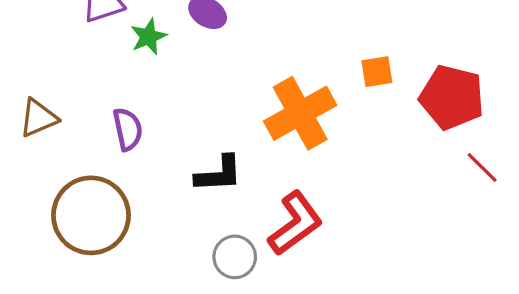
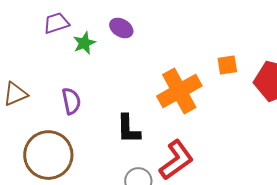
black L-shape: (219, 174) -> (128, 129), turned 92

